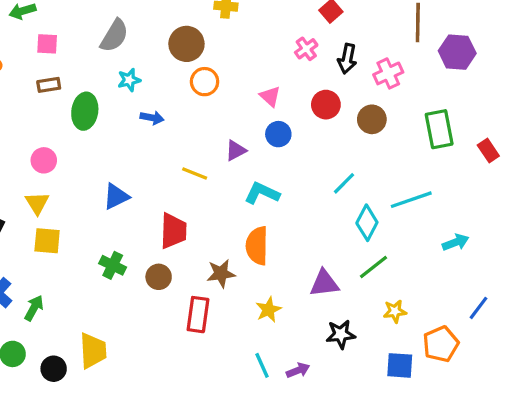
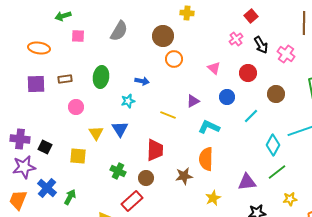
black arrow: (347, 59) -> (261, 45), turned -42
pink cross: (388, 73) -> (286, 54), turned -30
cyan star: (129, 80) -> (128, 101), moved
brown rectangle: (49, 85) -> (65, 79), moved
brown circle: (372, 119) -> (276, 94), moved
blue circle: (278, 134) -> (227, 97), moved
cyan line: (344, 183) -> (251, 116), moved
blue triangle: (116, 196) -> (120, 129), turned -36
yellow triangle: (37, 203) -> (96, 133), moved
red rectangle: (198, 315) -> (132, 201), moved, turned 40

